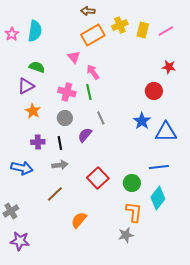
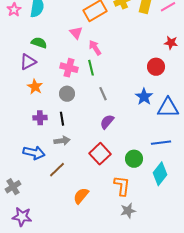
purple semicircle: (85, 135) -> (107, 122), moved
blue arrow: (22, 168) -> (34, 153), moved
orange L-shape: (134, 212) -> (122, 186), moved

